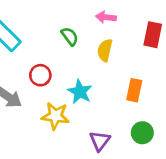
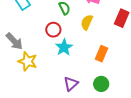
red circle: (40, 75) -> (53, 30), moved
yellow star: (55, 116) -> (28, 61), moved

